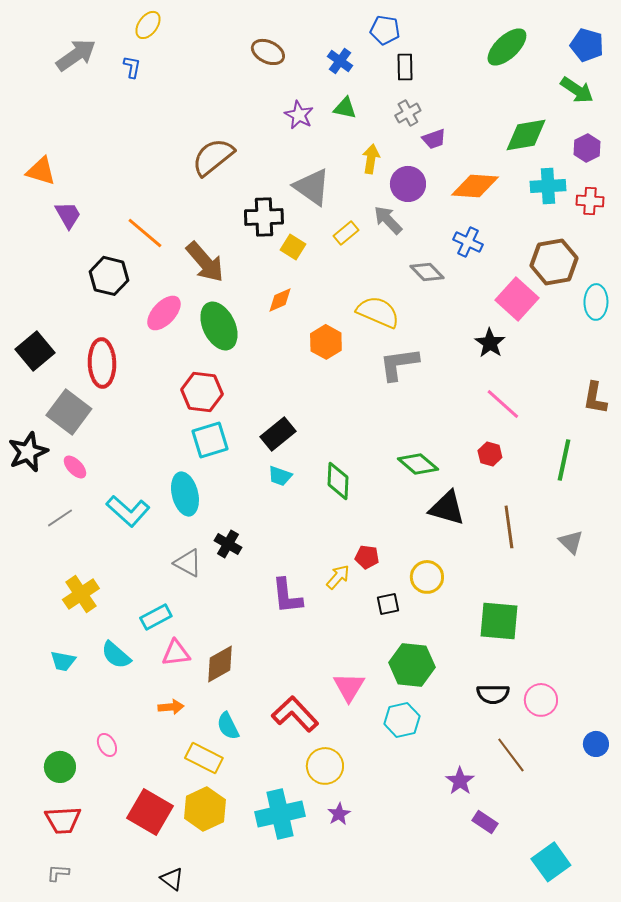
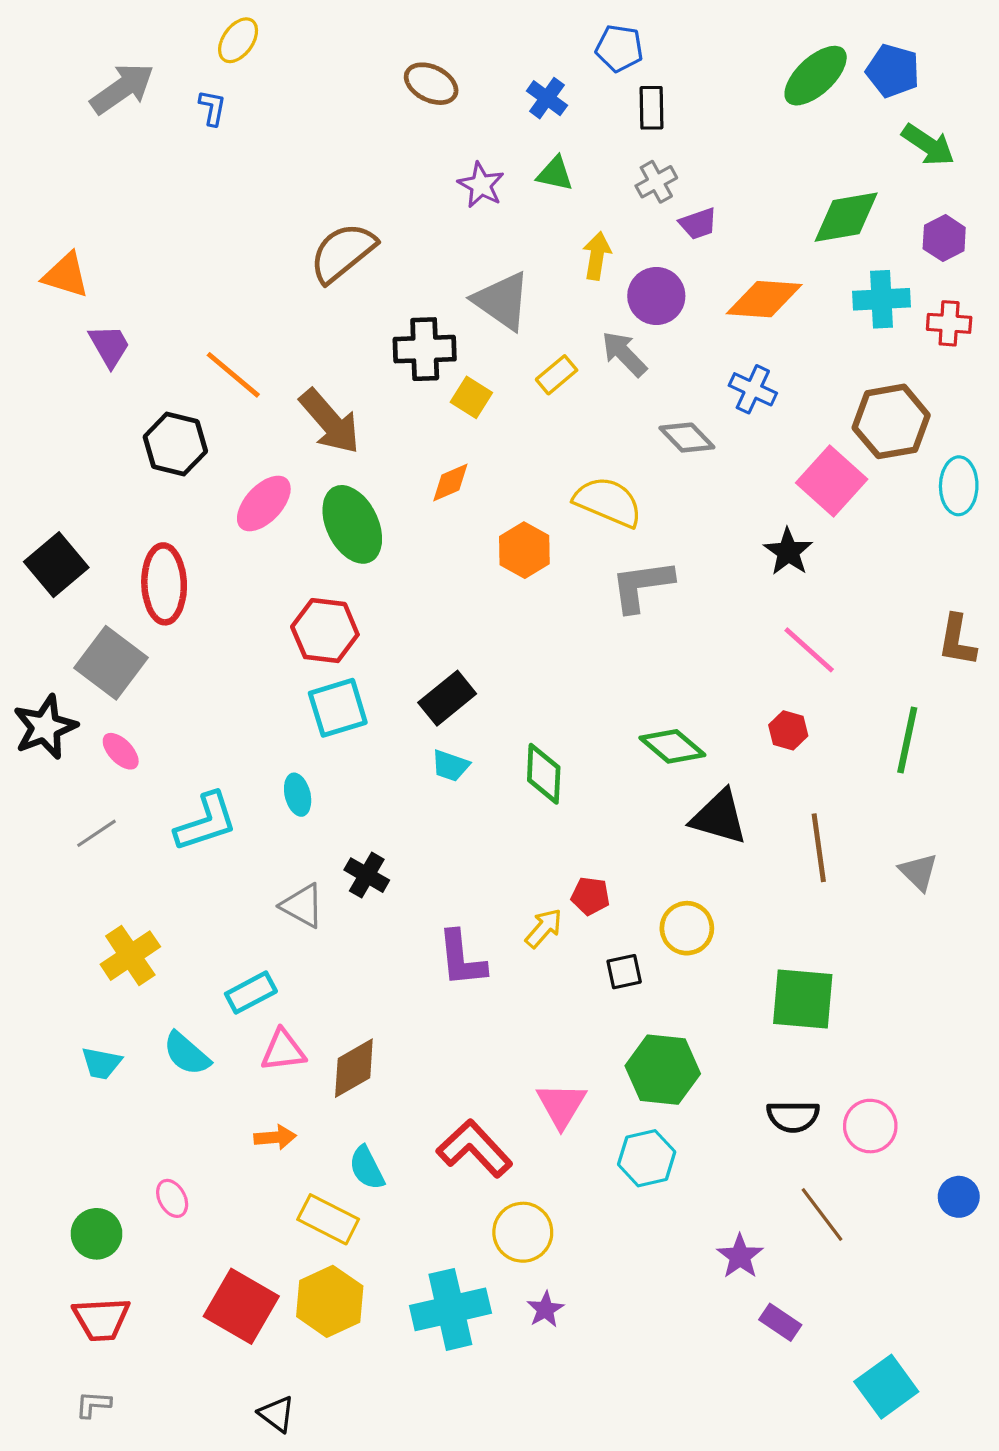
blue pentagon: (587, 45) -> (893, 71), moved
cyan ellipse: (185, 494) -> (298, 795), size x0.6
cyan L-shape: (128, 511) -> (206, 822), turned -60

